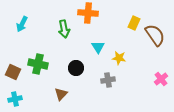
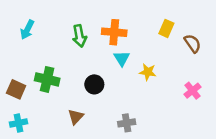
orange cross: (88, 13) -> (114, 32), moved
brown semicircle: (155, 35) -> (193, 43), size x0.7
pink cross: (161, 79) -> (193, 91), moved
gray cross: (108, 80) -> (127, 123), moved

